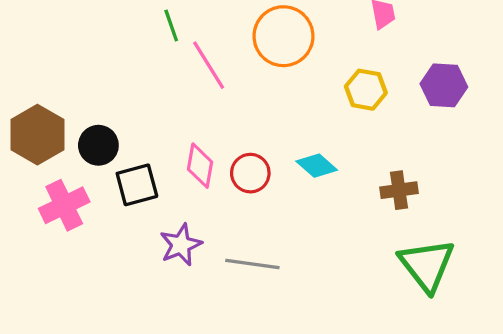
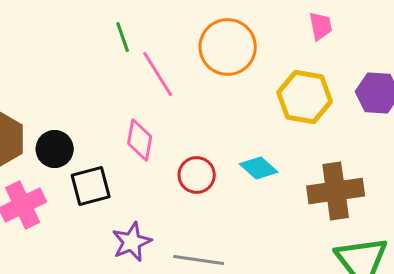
yellow hexagon: (366, 90) -> (305, 97), size x1.4
pink diamond: (200, 166) -> (140, 140), moved
brown cross: (399, 190) -> (336, 191), size x1.6

